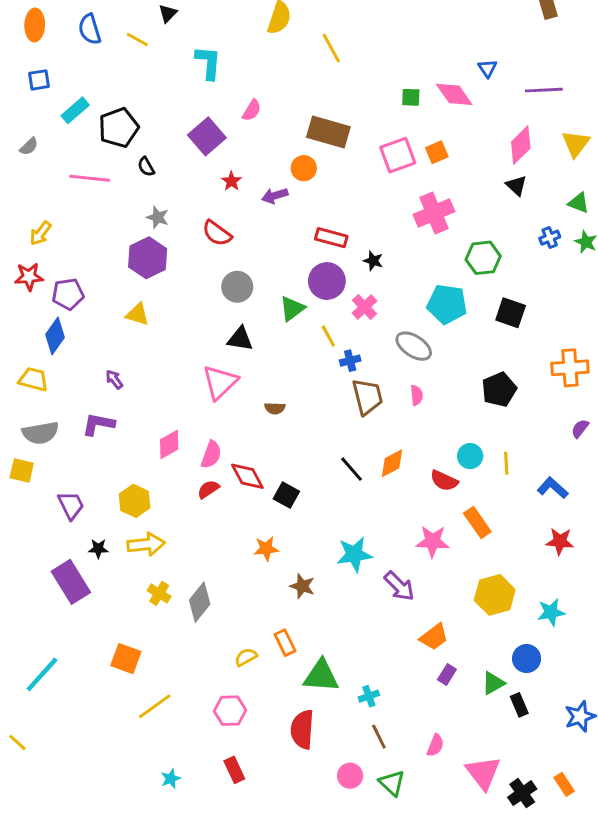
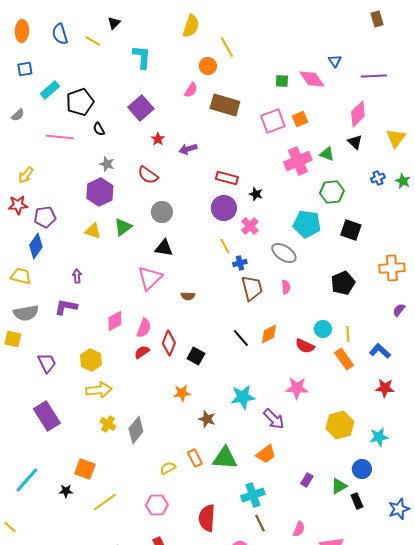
pink semicircle: (252, 110) -> (191, 90), moved
yellow triangle: (576, 144) -> (396, 138), moved
orange circle: (304, 168) -> (208, 66), moved
green triangle: (579, 203) -> (327, 154), moved
green triangle: (292, 308) -> (123, 227), moved
purple arrow: (114, 379) -> (77, 276), turned 32
red diamond: (247, 476) -> (169, 343), turned 50
orange rectangle: (477, 523) -> (344, 359), moved
black star: (98, 549) -> (66, 491), moved
orange trapezoid: (434, 637) -> (266, 454), moved
green triangle: (321, 676) -> (225, 458), moved
cyan cross: (369, 696) -> (253, 495), size x1.6

